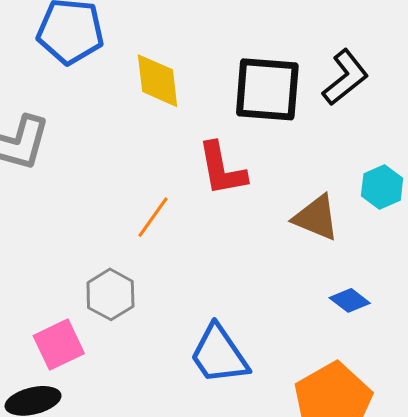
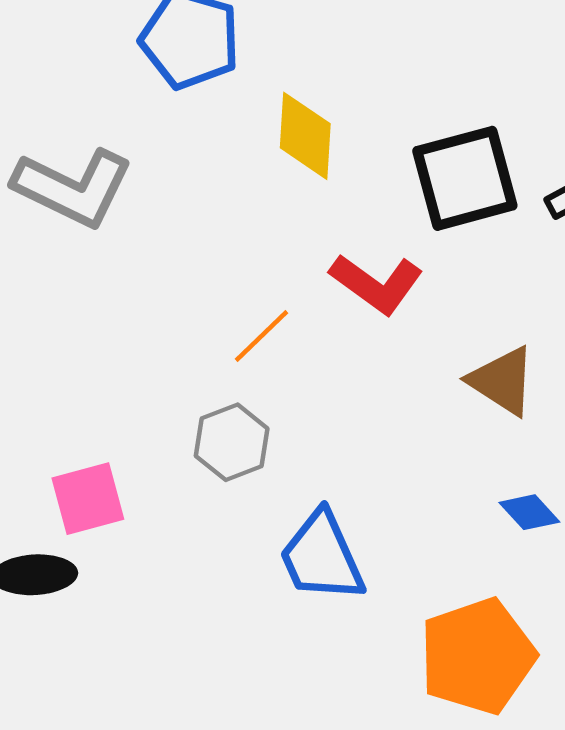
black square: (267, 89) -> (465, 178), turned -30
red L-shape: (222, 169) -> (376, 284), turned -54
gray hexagon: (110, 294) -> (232, 442), moved

